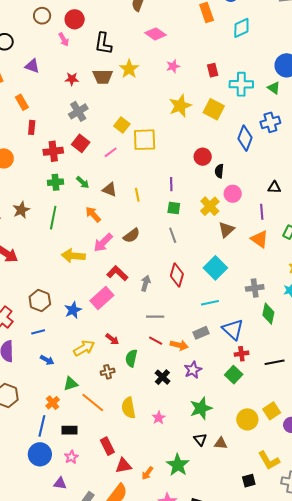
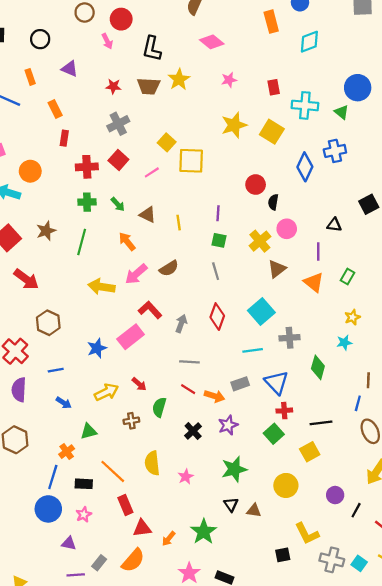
gray cross: (255, 288) -> (290, 338), moved
brown hexagon: (40, 300) -> (48, 323), moved
orange line: (93, 403) -> (113, 471), moved
yellow square: (272, 411) -> (310, 452), moved

